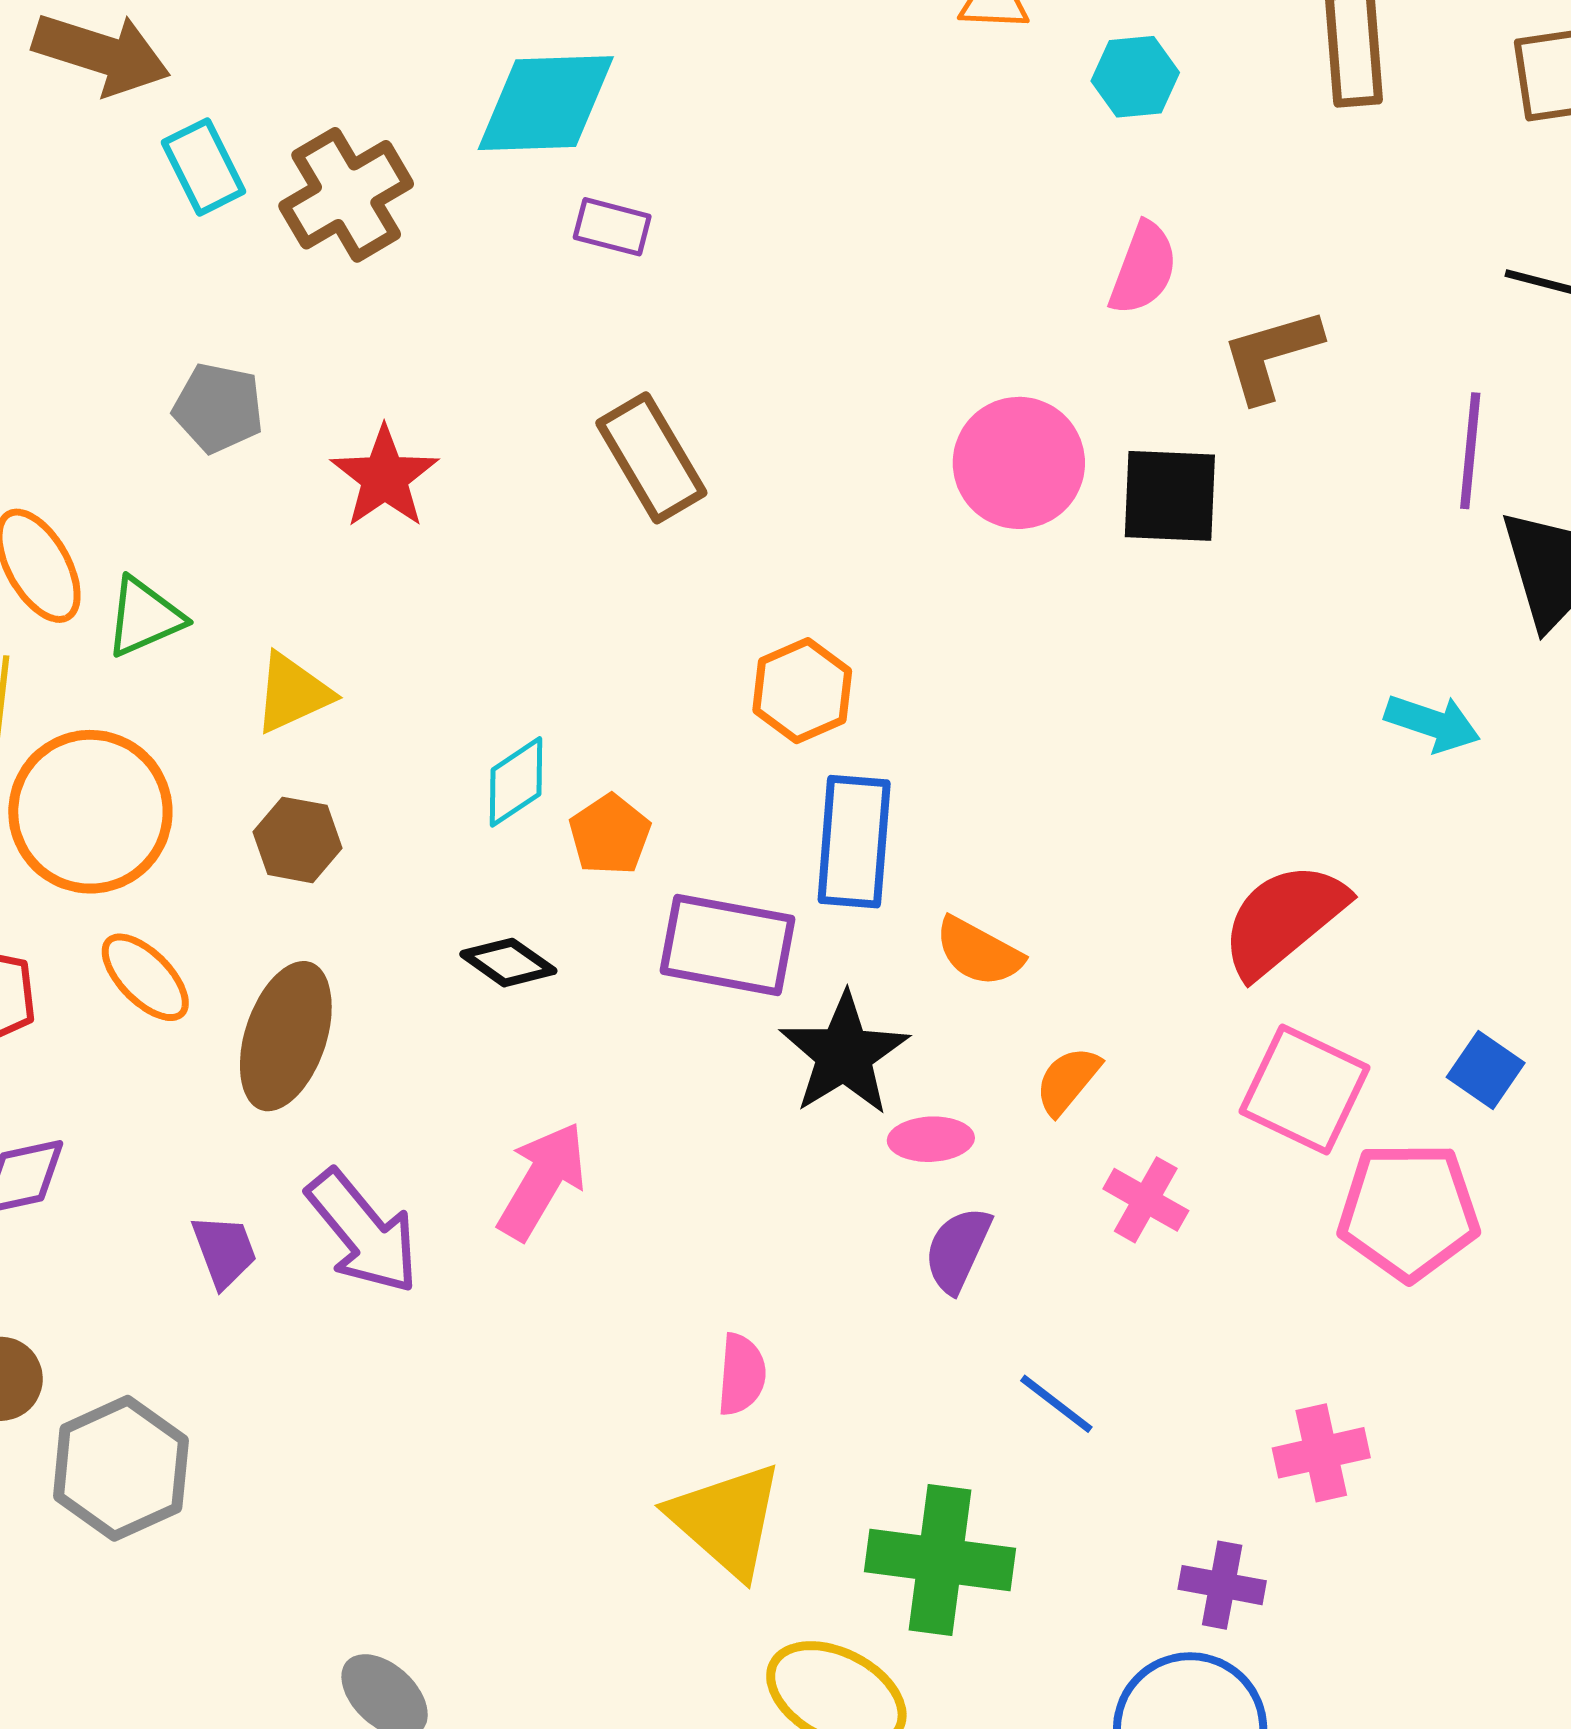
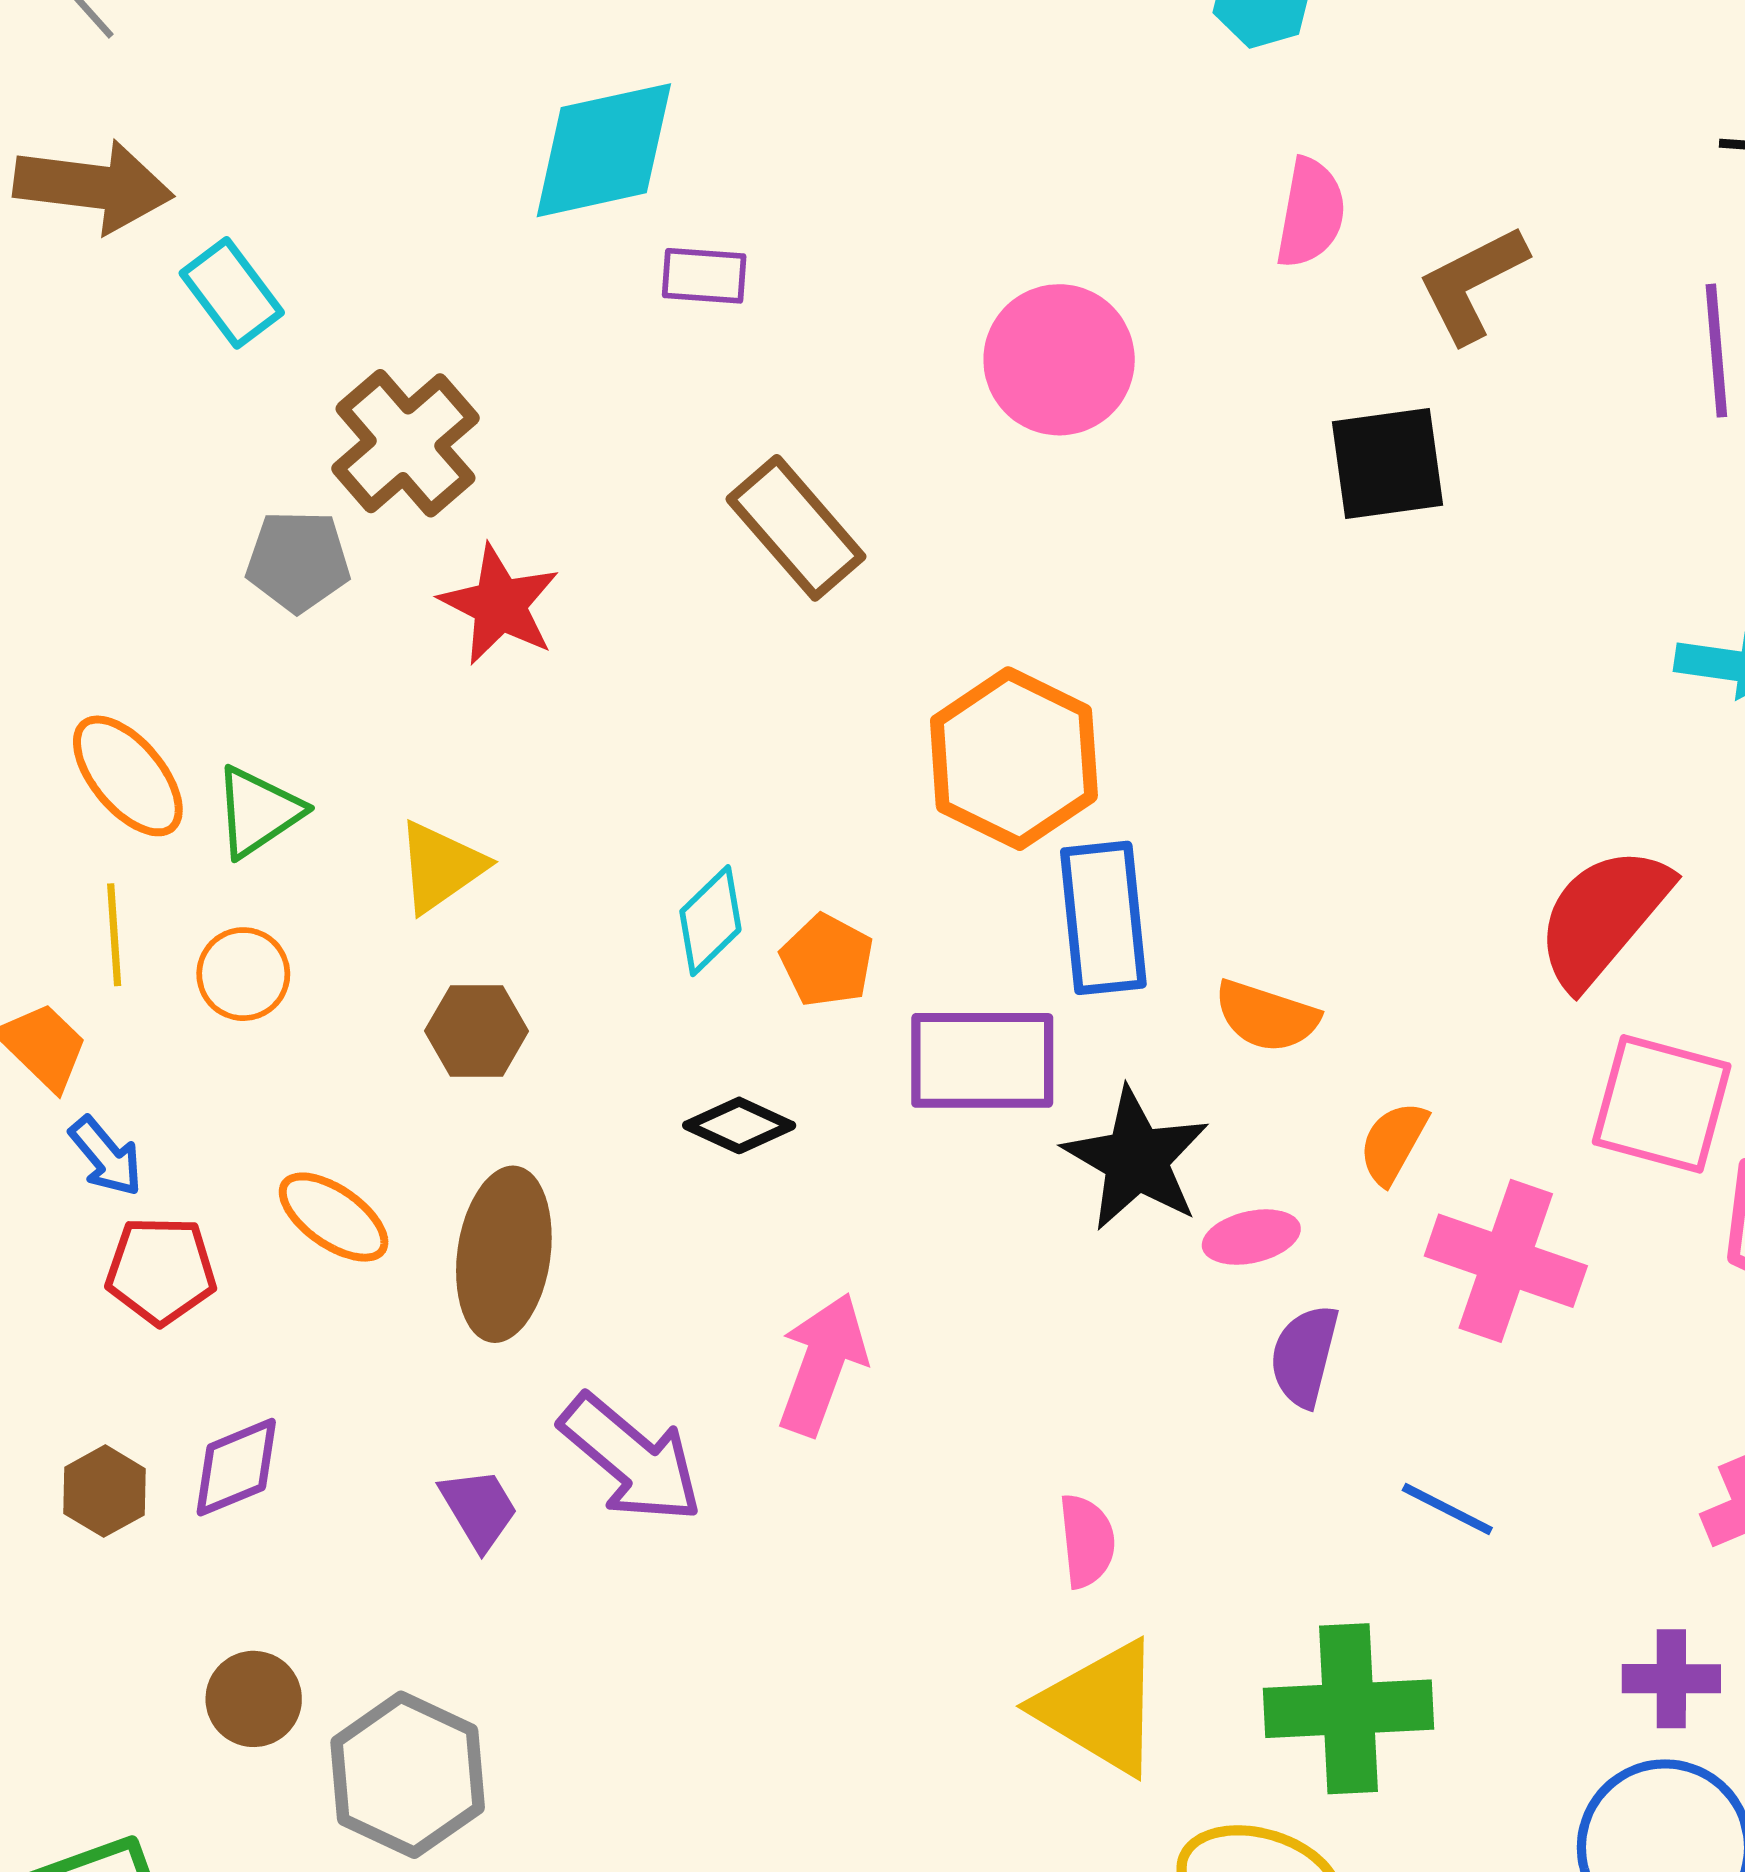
brown cross: (346, 195) -> (405, 443), moved
pink circle: (1019, 463) -> (1059, 360), moved
orange hexagon: (802, 691) -> (1014, 759), size x1.5
orange circle: (90, 812) -> (243, 974), moved, size x0.5
pink cross: (1146, 1200) -> (1506, 1261), size x1.6

